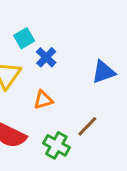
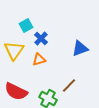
orange triangle: (43, 100) -> (39, 60), moved

